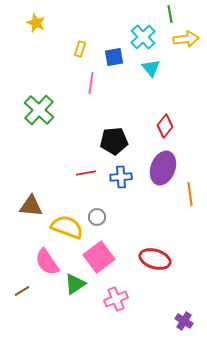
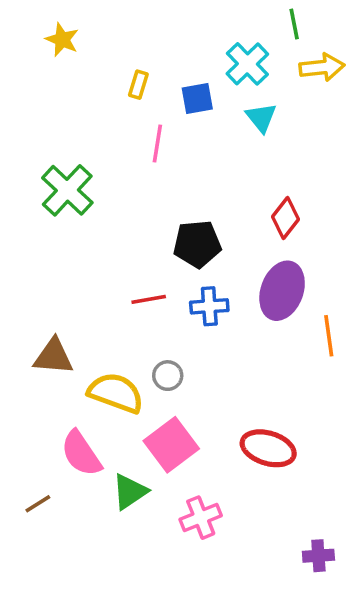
purple cross: (184, 321) -> (318, 556), turned -36

